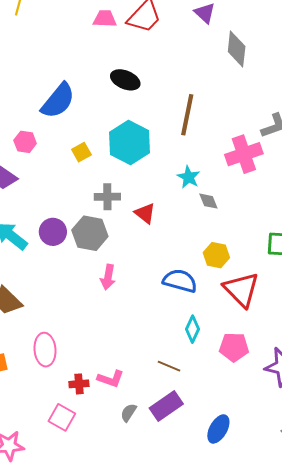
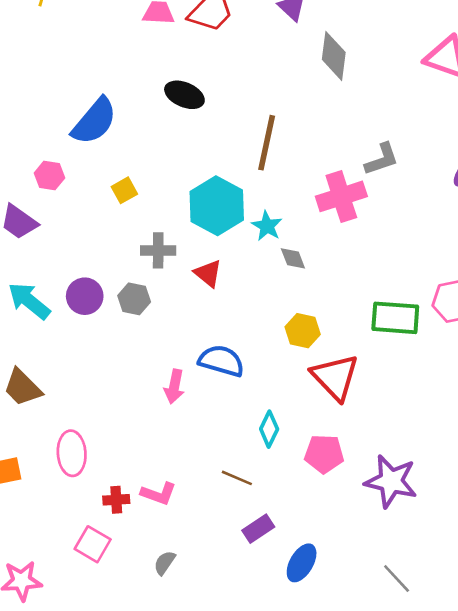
cyan hexagon: (129, 143) -> (217, 206), moved
gray hexagon: (90, 233) -> (134, 299), size x0.7
pink arrow: (108, 277) -> (174, 387), moved
blue semicircle: (180, 281) -> (221, 361), moved
purple rectangle: (166, 406) -> (258, 529), moved, size x0.7
gray semicircle: (129, 413) -> (165, 563), moved

